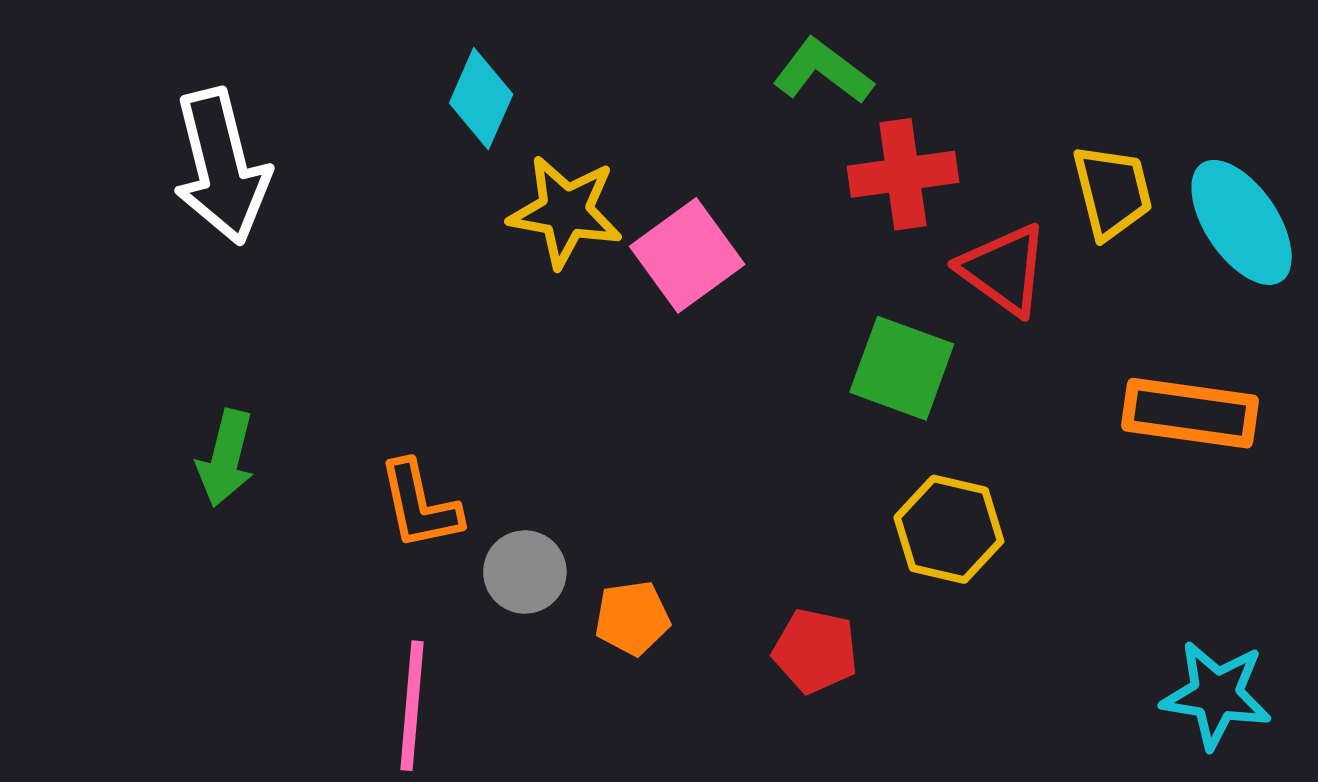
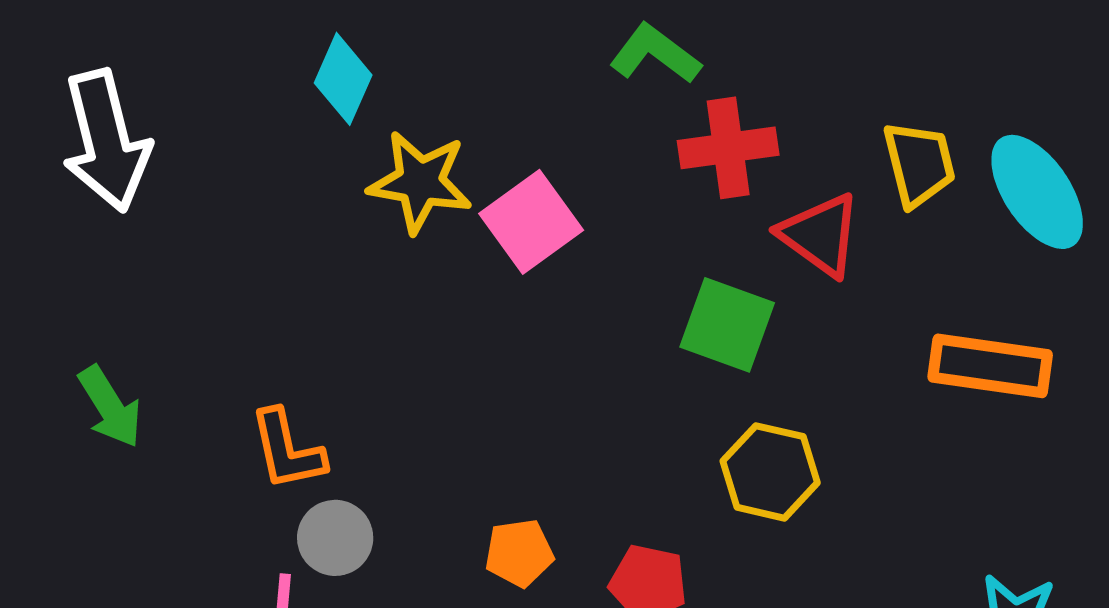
green arrow: (226, 458) -> (110, 407), turned -46
gray circle: (525, 572) -> (335, 538), moved
orange pentagon: (632, 618) -> (519, 553), moved

